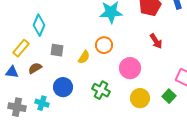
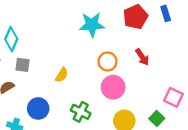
orange circle: (104, 45) -> (108, 62), moved
gray square: (57, 50) -> (23, 65), moved

